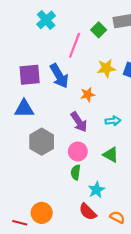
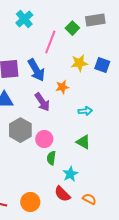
purple arrow: (79, 122) -> (42, 102), moved
pink circle: (78, 152) -> (44, 139), moved
orange circle: (42, 213) -> (30, 202), moved

